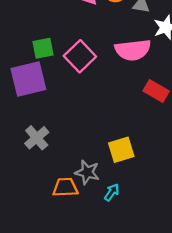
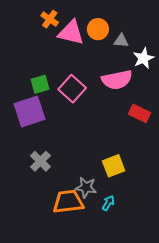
orange trapezoid: (65, 187) -> (68, 202), size x1.4

